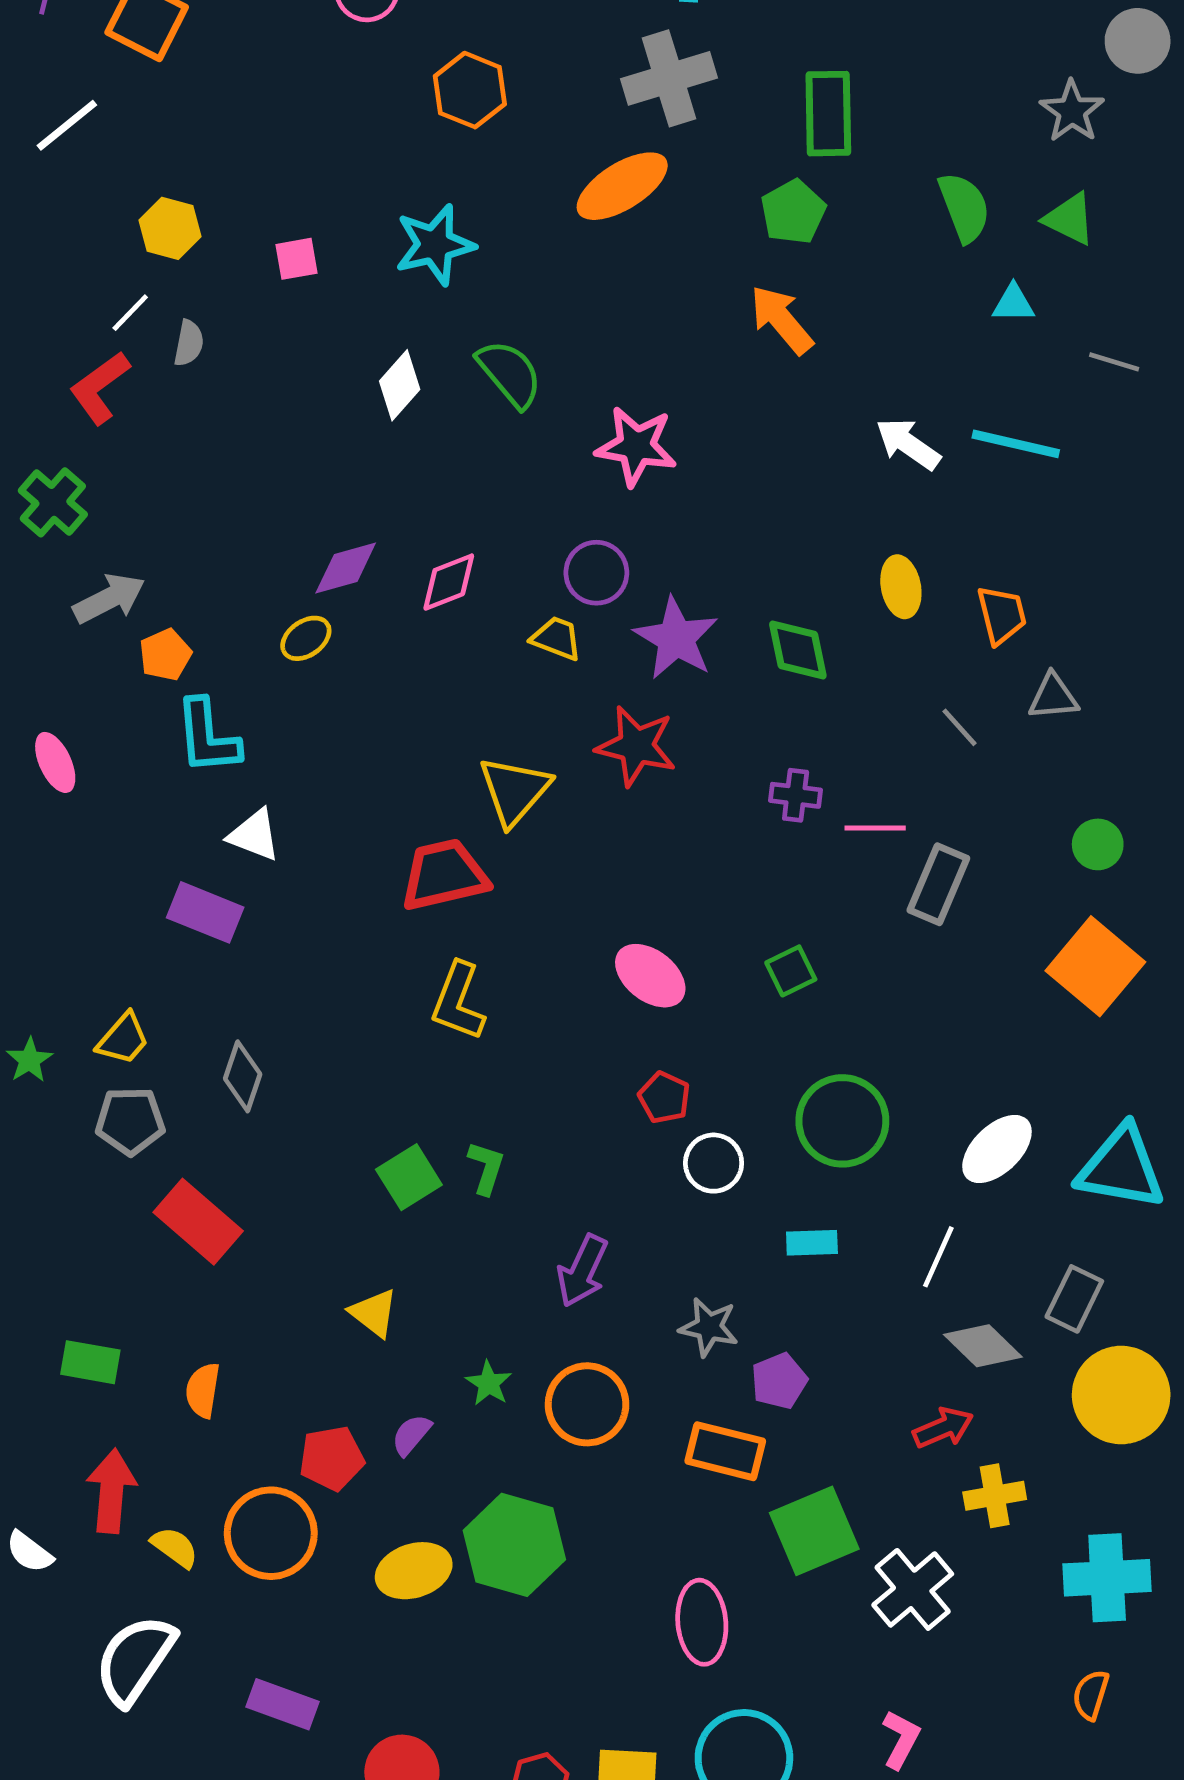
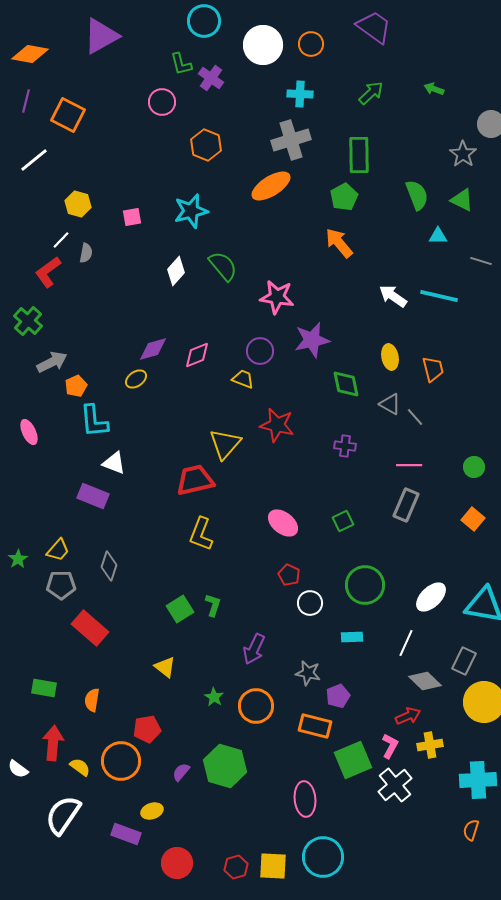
purple star: (676, 638) -> (312, 340), moved, turned 30
gray triangle: (1053, 697) -> (390, 404), moved, turned 35
pink line: (875, 828) -> (409, 465), moved
gray rectangle: (938, 884) -> (406, 505), moved
orange square: (1095, 966) -> (473, 519), size x0.6
purple semicircle: (411, 1435) -> (181, 772), moved
yellow ellipse: (414, 1571) -> (152, 811), moved, size x0.7
pink L-shape: (901, 1739) -> (390, 746), moved

